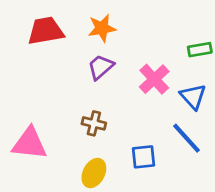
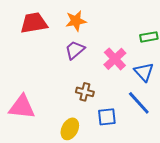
brown cross: (94, 123) -> (85, 92), moved

